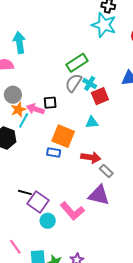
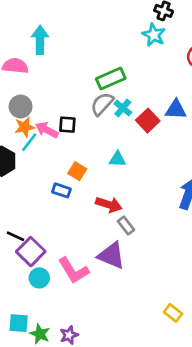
cyan star: (104, 25) -> (154, 35), size x0.7
red square: (100, 96) -> (148, 121), moved, turned -30
orange square: (63, 136) -> (77, 171), size x0.6

